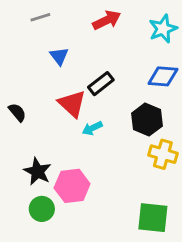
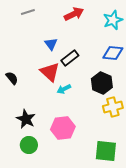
blue triangle: (59, 56) -> (51, 44), moved
yellow cross: (163, 154) -> (113, 107), turned -30
pink hexagon: (72, 186) -> (63, 128), moved

